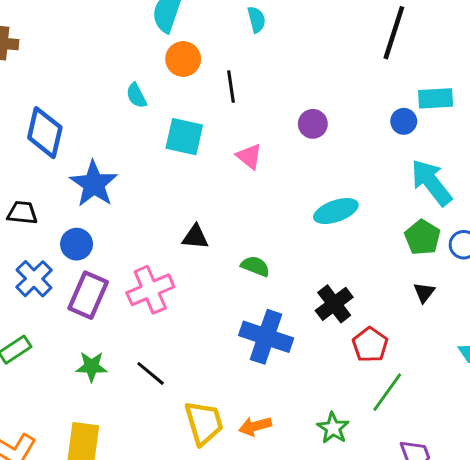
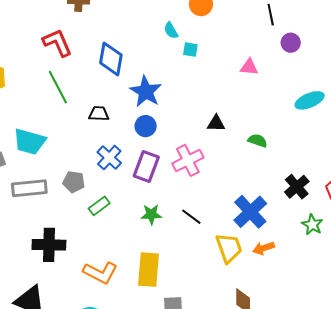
black line: (231, 87) -> (271, 15), moved
cyan square: (184, 137) -> (190, 50), moved, size x0.6
pink triangle: (249, 156) -> (249, 67), turned -30
blue circle: (77, 244) -> (146, 126), moved
black cross: (334, 304) -> (297, 187), moved
blue cross: (266, 337) -> (250, 212), moved, turned 32
green star: (333, 428) -> (312, 225), moved

